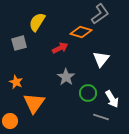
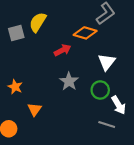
gray square: (19, 43) -> (16, 33), moved
green circle: (88, 93) -> (100, 90), moved
orange triangle: (34, 103) -> (35, 109), size x0.6

